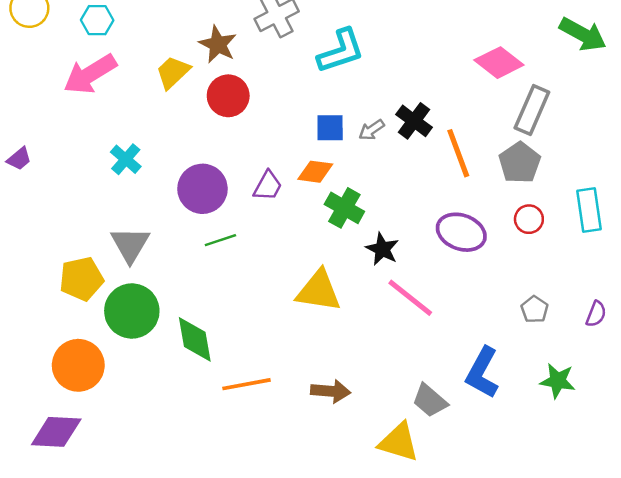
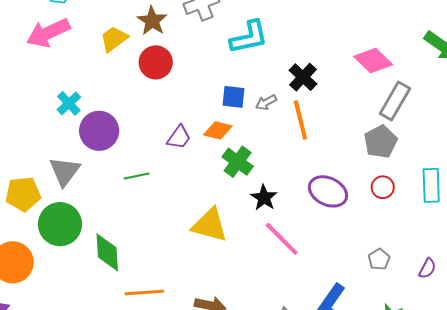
black cross: (414, 121) -> (303, 77), moved
orange line: (458, 153) -> (300, 120), moved
purple circle: (202, 189) -> (99, 131), moved

